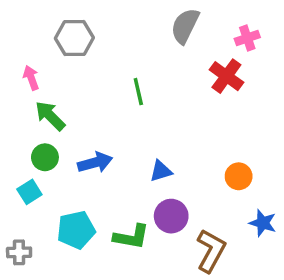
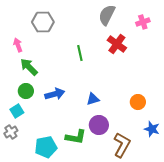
red cross: (226, 76) -> (117, 44), moved
cyan pentagon: (76, 230) -> (46, 147), moved
gray cross: (19, 252) -> (11, 132), moved, turned -32

